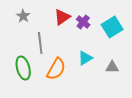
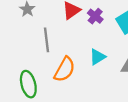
green ellipse: (23, 68) -> (28, 84), moved

